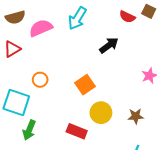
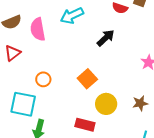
cyan arrow: (77, 18) -> (72, 16), turned 40
pink semicircle: (41, 28) -> (38, 29), turned -70

